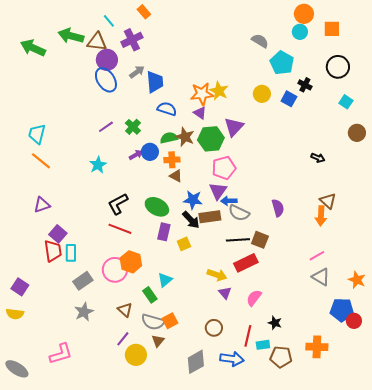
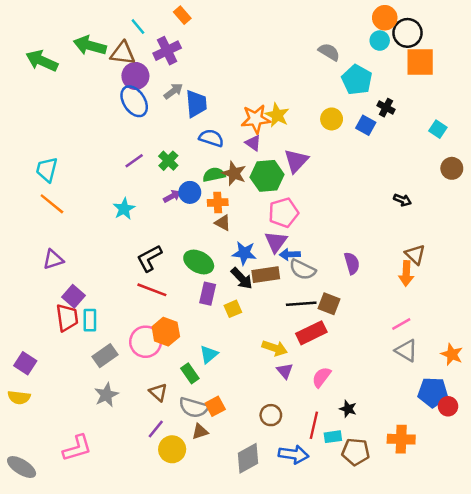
orange square: (332, 29) -> (420, 62), moved, size x1.4
black circle: (338, 67) -> (408, 33), moved
brown triangle: (158, 341) -> (200, 432), turned 32

